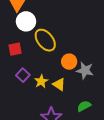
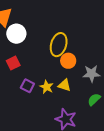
yellow ellipse: (45, 40) -> (59, 45), moved, turned 70
gray star: (85, 70) -> (92, 74), moved

